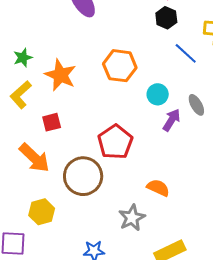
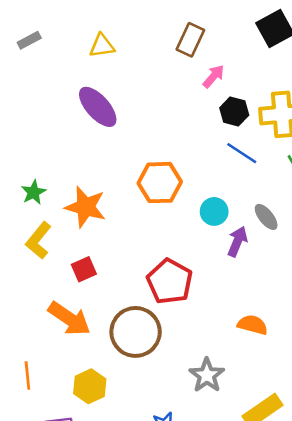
black hexagon: (166, 18) -> (234, 111), moved
orange semicircle: (158, 188) -> (253, 325), moved

